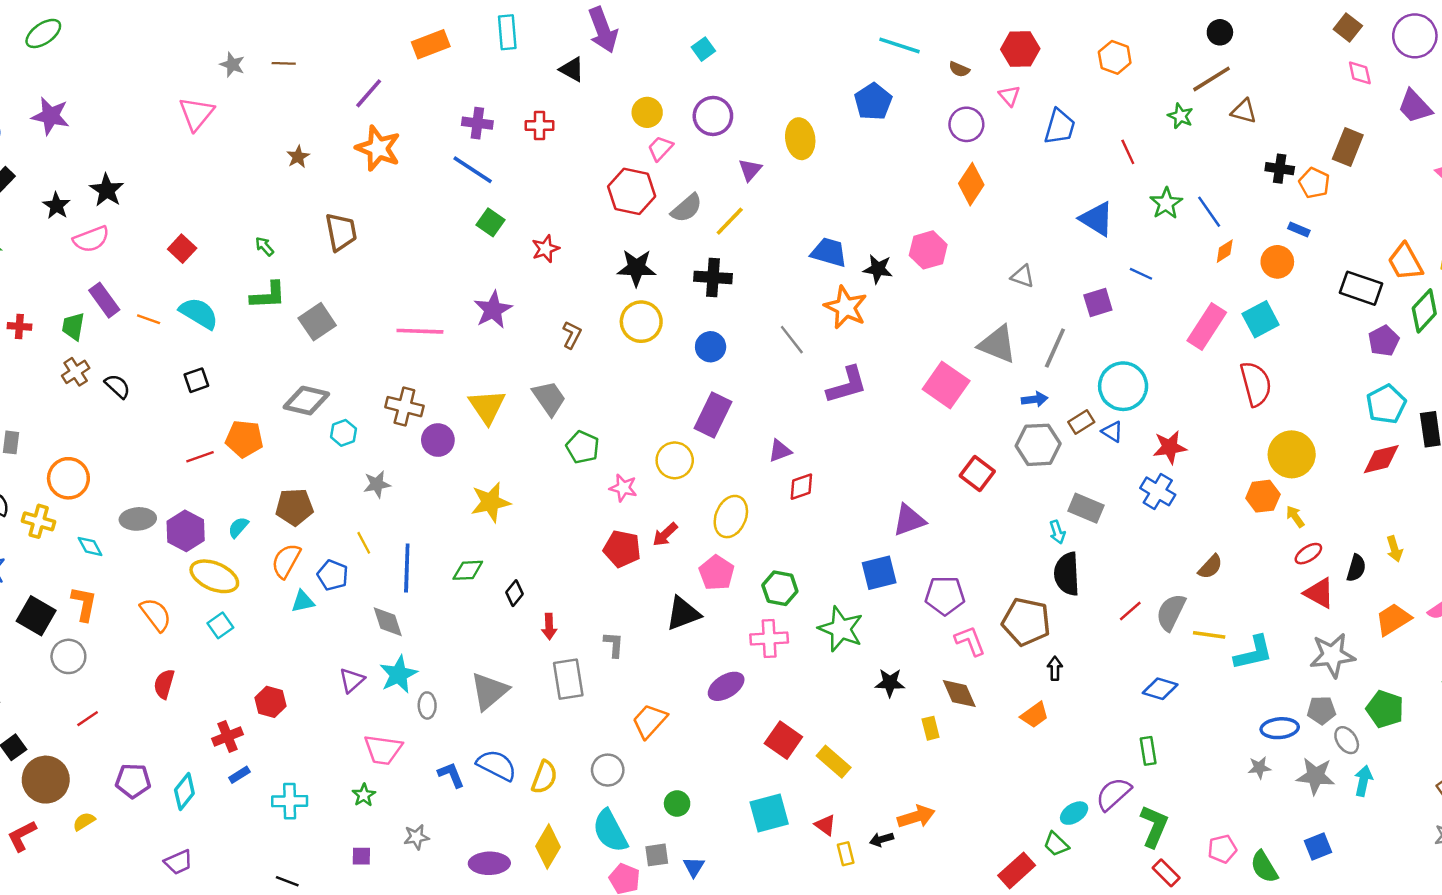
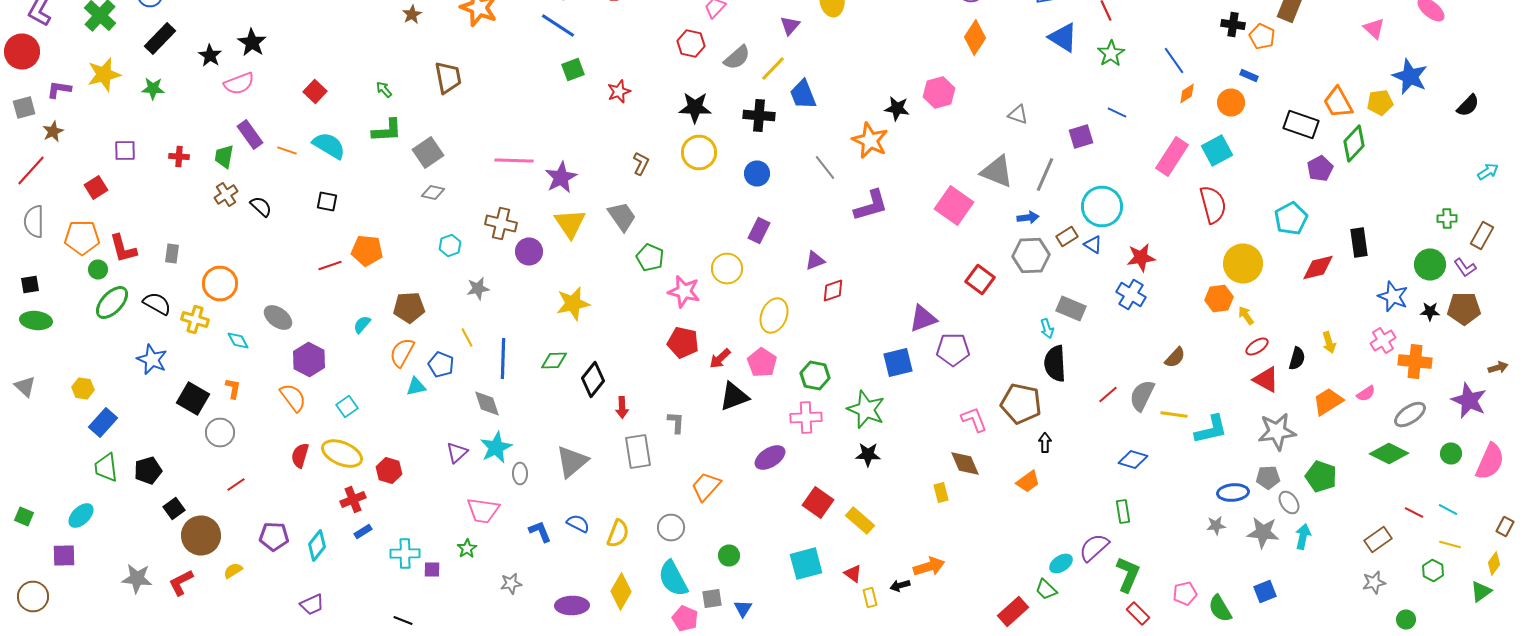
red hexagon: (632, 191) -> (691, 44), size x0.7
green star: (1166, 203) -> (1111, 54), moved
blue triangle: (1097, 219) -> (1063, 38), moved
green square: (491, 222) -> (573, 70), turned 35
blue trapezoid: (829, 252) -> (803, 94), moved, turned -128
purple star: (493, 310) -> (561, 178), moved
black square: (196, 380) -> (327, 202), turned 30
gray diamond: (306, 401) -> (433, 192), moved, size x0.6
cyan pentagon: (1386, 404) -> (1291, 218), moved
purple rectangle: (713, 415) -> (759, 230), size x0.7
pink star: (623, 488) -> (684, 292), size x1.4
gray ellipse: (138, 519) -> (278, 318), turned 40
purple hexagon: (186, 531) -> (309, 360), moved
red arrow: (665, 534) -> (720, 358), moved
yellow ellipse: (214, 576) -> (342, 454), moved
black diamond: (514, 593) -> (593, 380), size x1.6
purple pentagon: (945, 595) -> (953, 350), moved
orange L-shape: (84, 604) -> (233, 388), size x0.7
black star: (890, 683) -> (868, 454), moved
blue semicircle: (497, 765) -> (578, 524), size x0.7
purple square: (361, 856) -> (432, 570), moved

